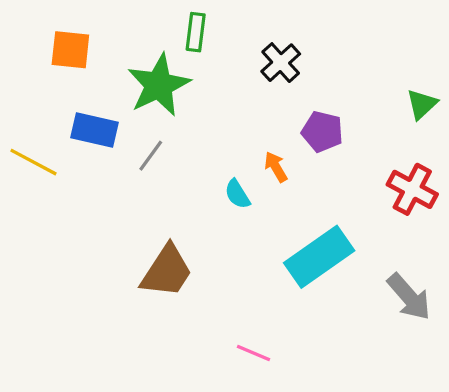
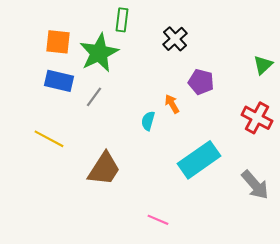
orange square: (70, 50) -> (58, 42), moved
yellow line: (34, 162) -> (49, 139), moved
cyan semicircle: (237, 194) -> (148, 121), turned 48

